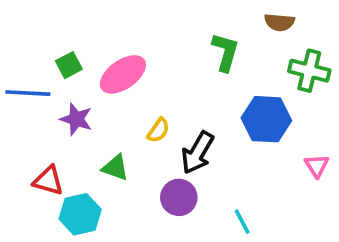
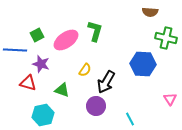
green L-shape: (225, 52) -> (95, 31), moved
pink triangle: (317, 166) -> (170, 99), moved
red triangle: (48, 181) -> (28, 83), moved

